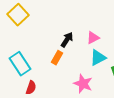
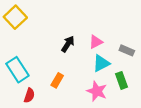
orange rectangle: (57, 58) -> (57, 80), moved
pink star: (83, 84) -> (97, 91), moved

